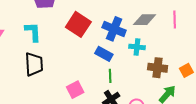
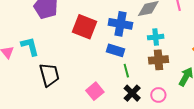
cyan L-shape: (33, 32) -> (30, 46), moved
cyan cross: (137, 47) -> (156, 37), moved
brown cross: (158, 68) -> (159, 60), moved

